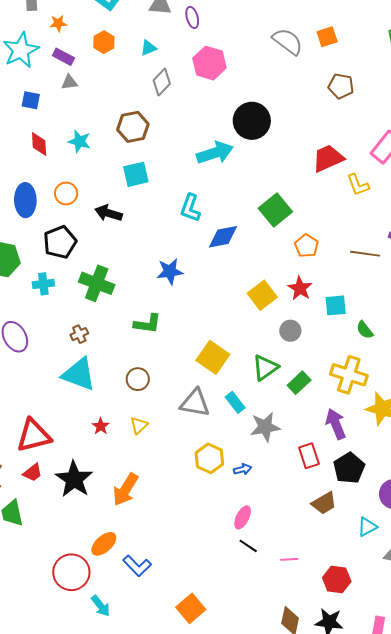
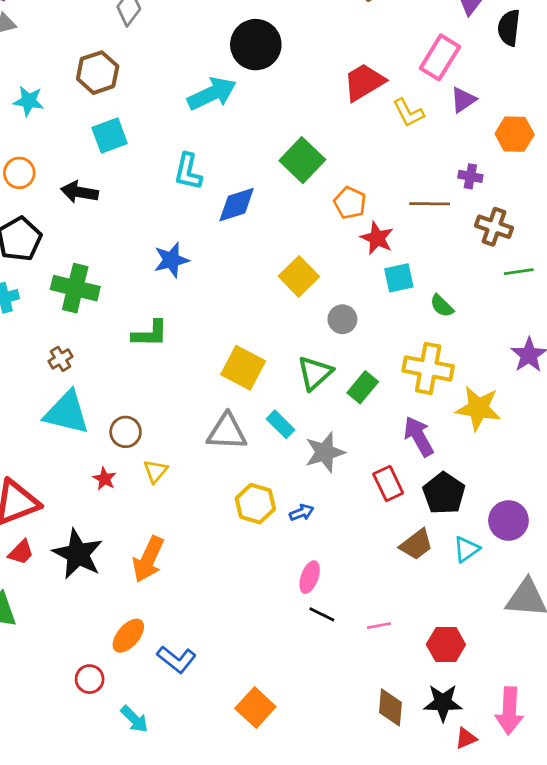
red star: (300, 288) -> (377, 238), moved
brown circle: (138, 379) -> (126, 432), moved
cyan triangle: (367, 527) -> (466, 549), moved
red circle: (71, 572) -> (90, 679), size x0.6

